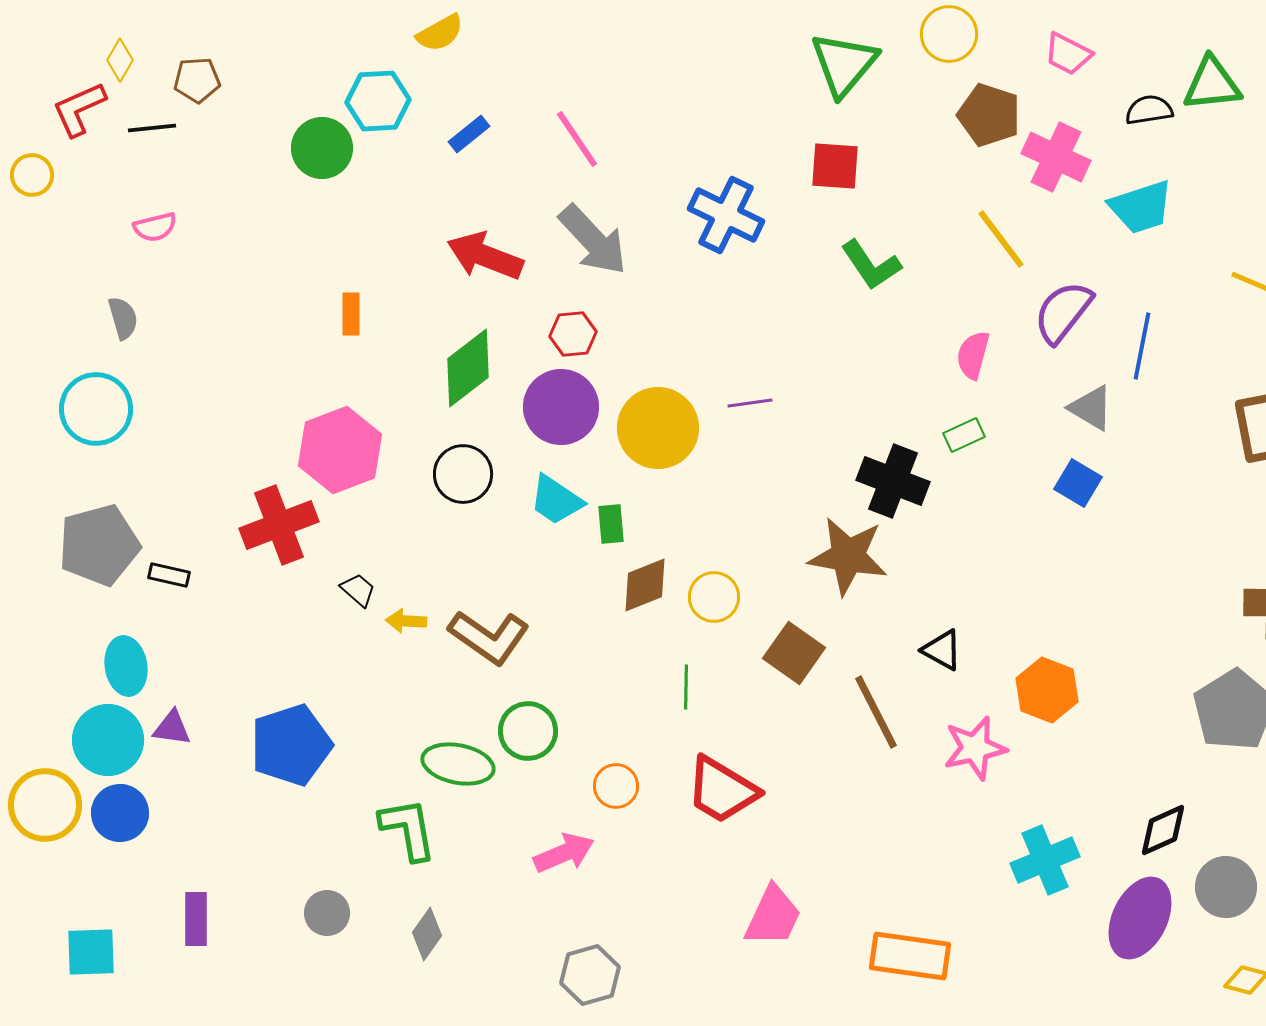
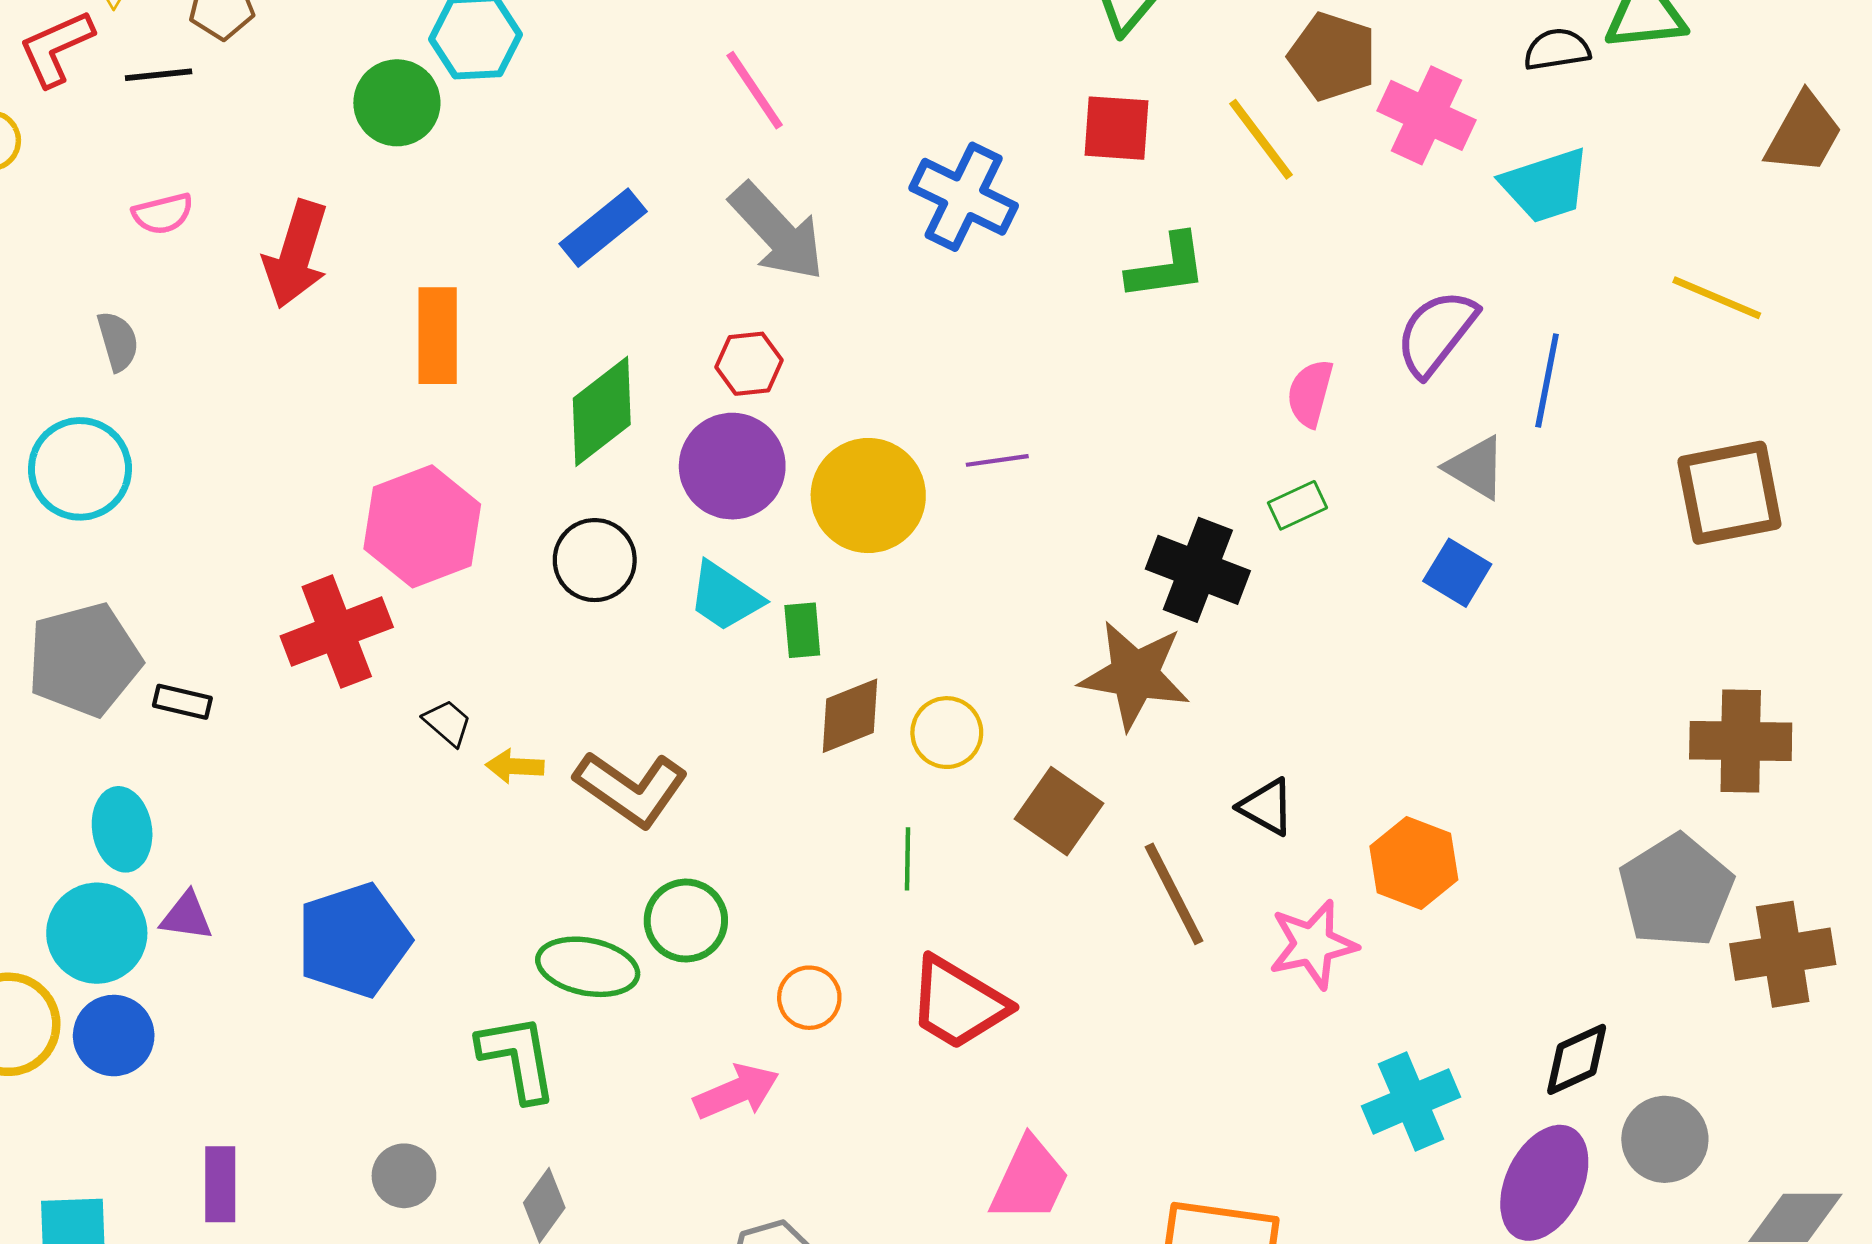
blue rectangle: (469, 134) -> (603, 228), moved, size x1.5
yellow line: (1001, 239) -> (1261, 139), moved
red arrow: (485, 256) -> (296, 254), moved, turned -94
green L-shape: (871, 265) -> (1167, 267), turned -64
orange rectangle: (351, 314) -> (438, 336), size x1.6

